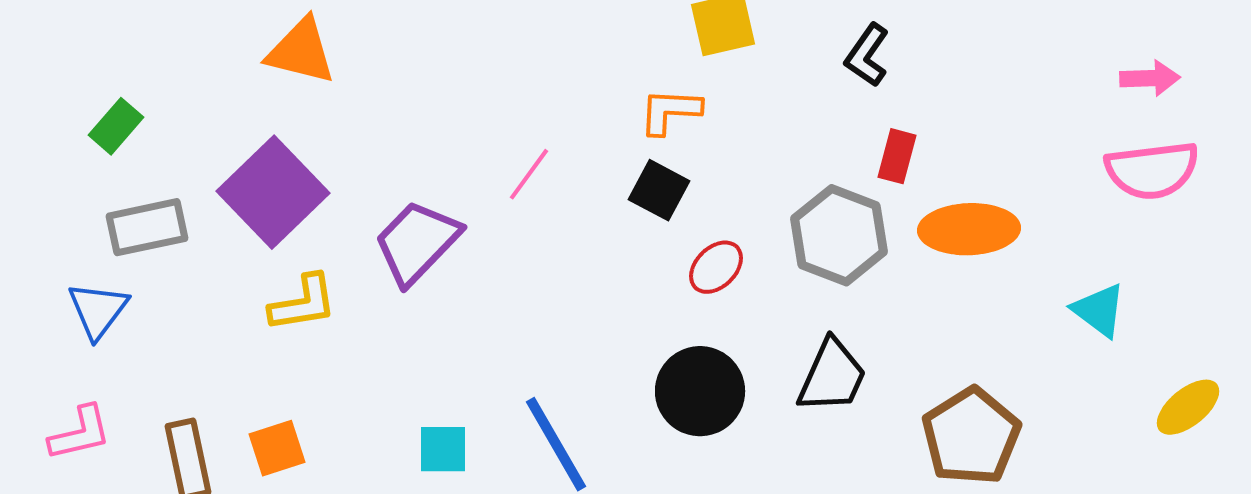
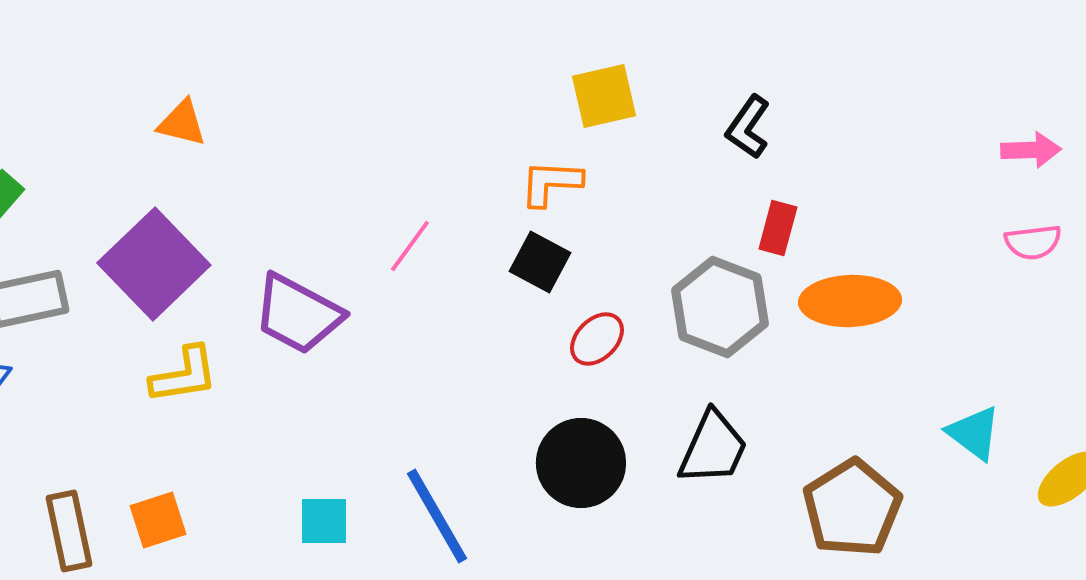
orange triangle: (301, 51) -> (182, 123), size x0.7
pink semicircle: (1152, 170) -> (1033, 242), size x0.6
purple trapezoid: (417, 242) -> (298, 314), turned -106
cyan triangle: (1099, 310) -> (974, 433), moved

